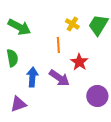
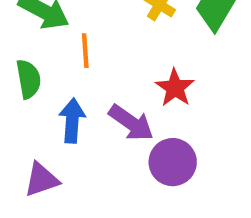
orange line: (58, 45) -> (85, 51), moved
purple circle: (97, 96) -> (173, 162), moved

